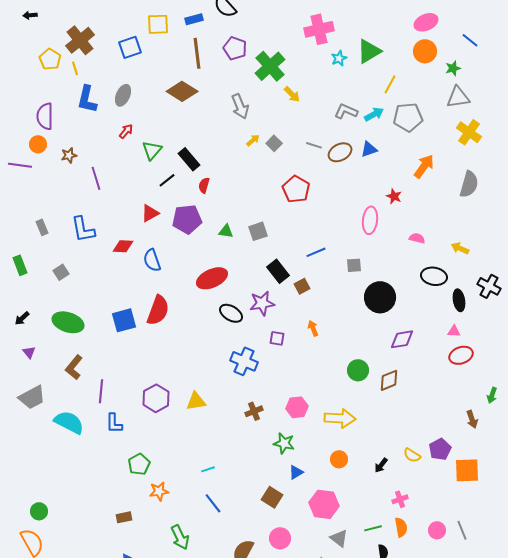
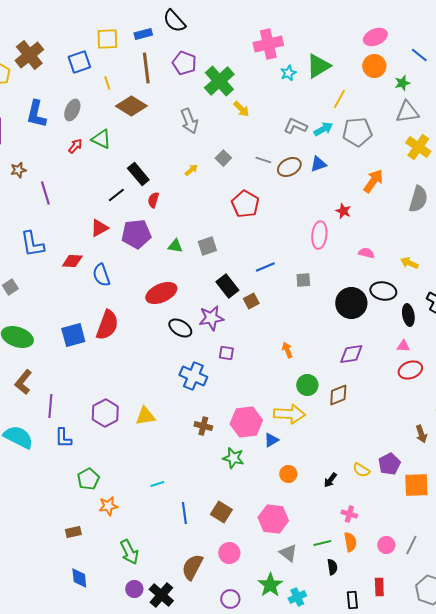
yellow line: (75, 68) -> (107, 83), moved
yellow arrow: (253, 140) -> (191, 170), moved
green triangle: (152, 150) -> (101, 139), moved, turned -45
black circle: (380, 297) -> (351, 303), moved
orange arrow: (313, 328) -> (287, 350), moved
pink hexagon: (297, 407) -> (246, 422), size x1.4
brown cross: (254, 411) -> (203, 426), turned 36
yellow arrow: (340, 418) -> (289, 414), moved
blue triangle: (296, 472) -> (271, 440), moved
pink cross: (400, 499) -> (349, 514), turned 35
blue line: (213, 503) -> (184, 513), moved, turned 30
gray line: (462, 530) -> (411, 545), turned 48

